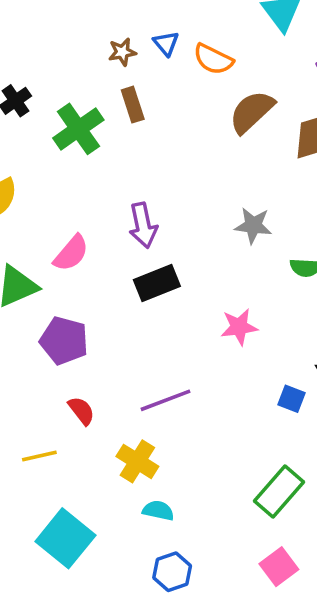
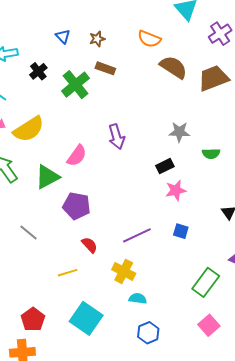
blue triangle: (166, 43) -> (63, 36), moved
brown rectangle: (133, 105) -> (105, 68), turned -48
brown semicircle: (252, 112) -> (173, 67), turned 80
black rectangle: (157, 283) -> (165, 166), moved, size x0.7
blue square: (291, 399) -> (181, 231), moved

